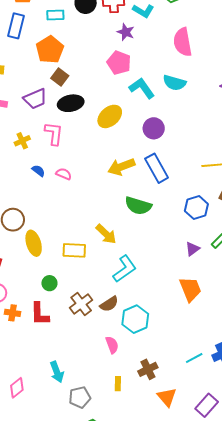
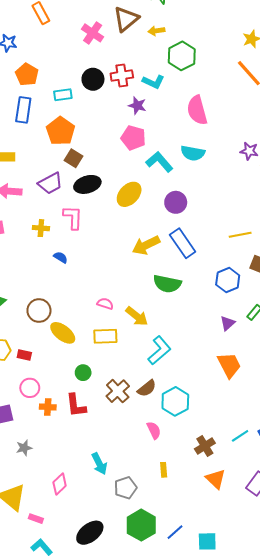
yellow cross: (22, 141) -> (41, 228), turned 35
pink semicircle: (64, 174) -> (105, 304), moved
yellow ellipse: (34, 243) -> (63, 333), turned -30
brown cross: (148, 369) -> (205, 446), moved

